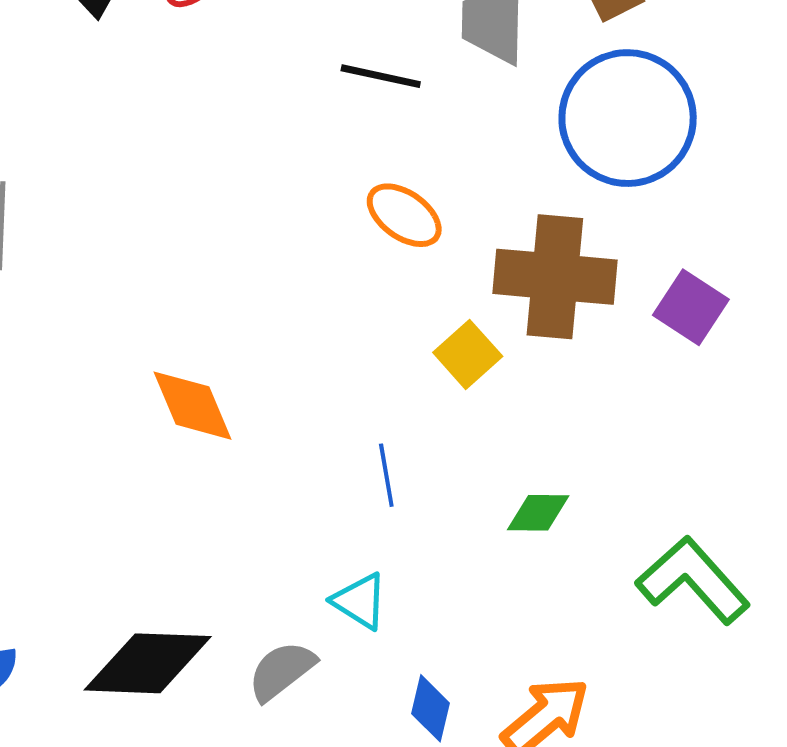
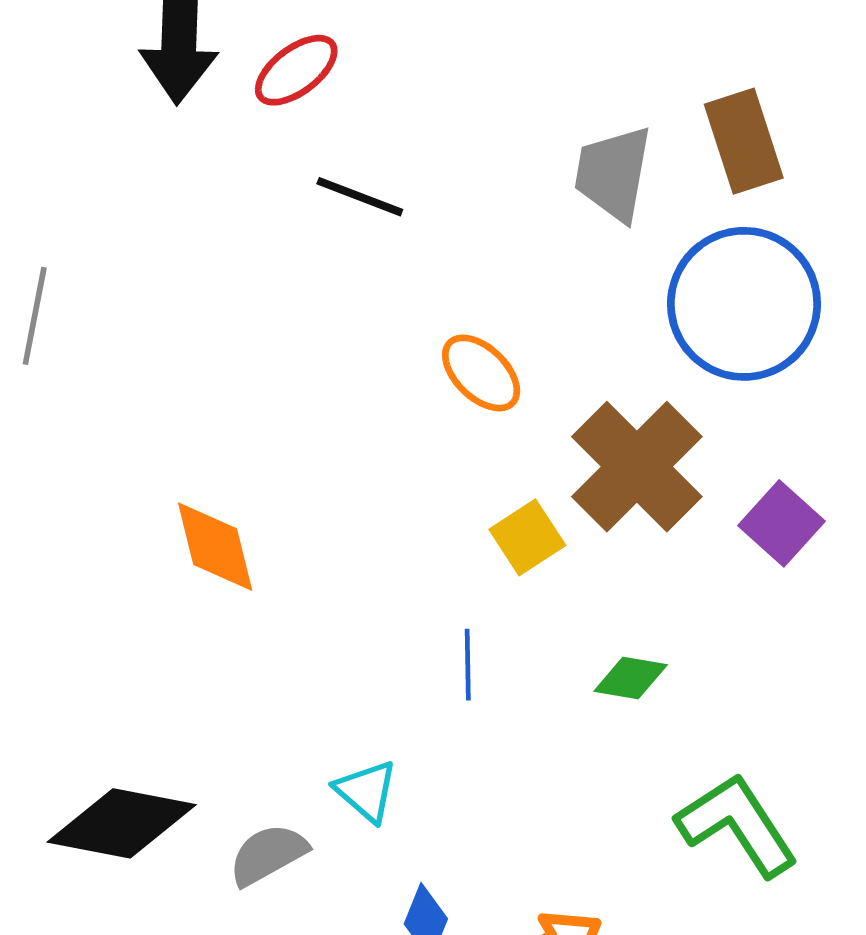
black line: (381, 76) -> (360, 197), moved
brown cross: (555, 277) -> (637, 467), turned 31
blue line: (386, 475) -> (468, 665), moved
green diamond: (538, 513) -> (631, 678), moved

